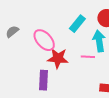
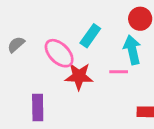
cyan rectangle: (77, 24) -> (90, 36), moved
purple rectangle: (44, 80) -> (38, 108), moved

